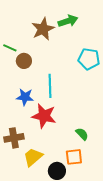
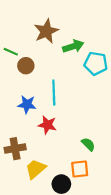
green arrow: (68, 21) -> (73, 46), moved
red star: (44, 116) -> (47, 125), size x0.7

